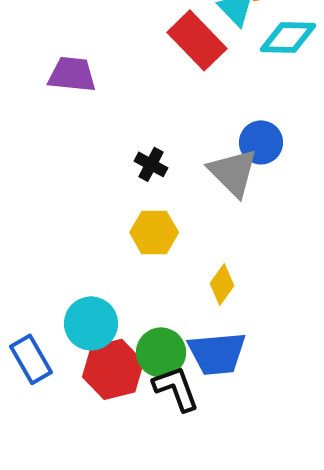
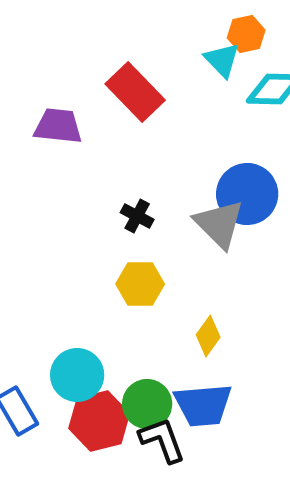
red rectangle: (197, 40) -> (135, 92), moved
blue circle: (261, 142) -> (247, 194), size x1.4

